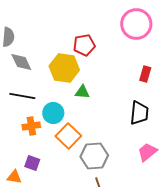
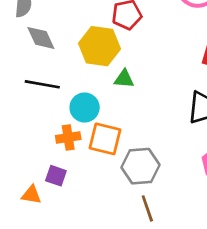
orange cross: (31, 126) -> (68, 138), moved
orange square: (68, 136) -> (105, 139), turned -30

